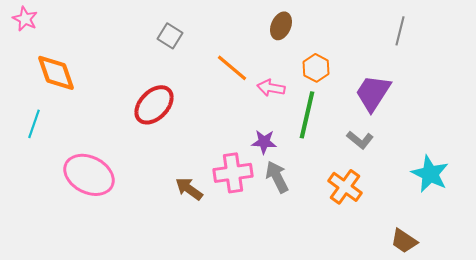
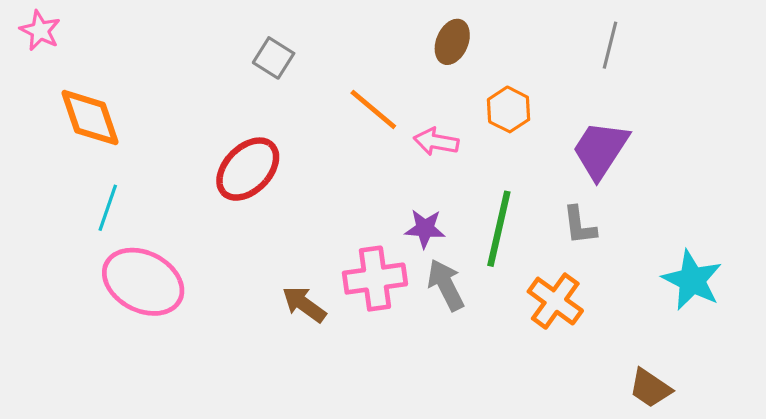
gray line: (400, 31) -> (610, 45), moved
green line: (307, 115) -> (499, 229), moved
cyan line: (34, 124) -> (108, 208), moved
gray L-shape: (360, 140) -> (579, 225), turned 44

